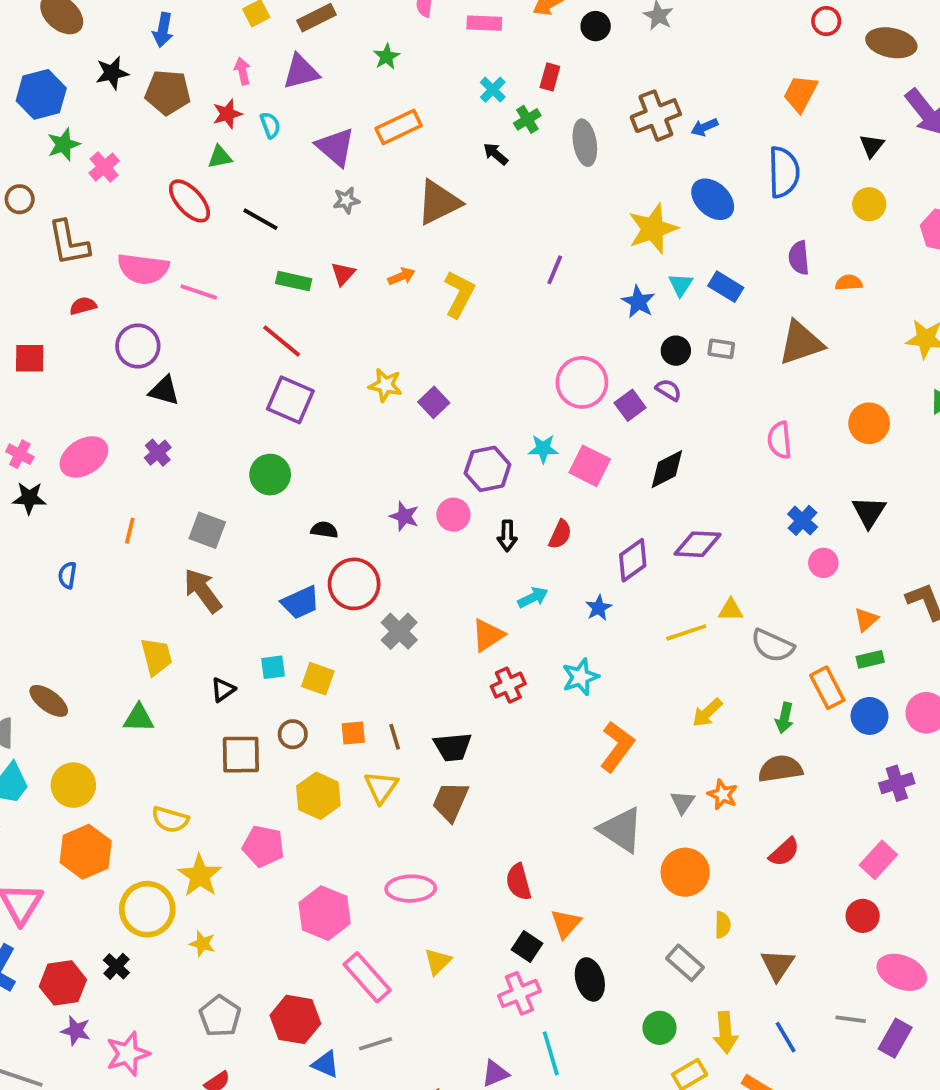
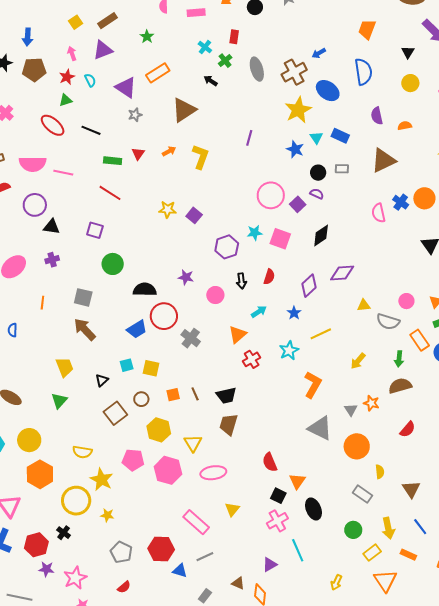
brown cross: (656, 116) -> (294, 72), moved
purple square: (290, 400) -> (95, 230), moved, size x0.7
purple cross: (158, 453) -> (52, 260), turned 32
pink circle: (453, 515) -> (215, 295), moved
blue cross: (803, 520) -> (401, 202), moved
black semicircle: (324, 530) -> (145, 290), size x1.6
pink circle: (823, 563) -> (406, 301), moved
yellow line: (686, 632) -> (321, 334), moved
green triangle: (139, 718) -> (59, 401), turned -42
brown square: (241, 755) -> (115, 413), turned -30
yellow triangle: (381, 787) -> (193, 443), moved
pink hexagon: (325, 913) -> (168, 470), moved

